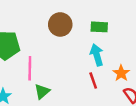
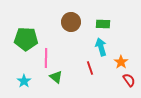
red line: (93, 81) -> (90, 68), moved
green triangle: (42, 91) -> (56, 77), turned -40

